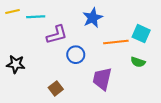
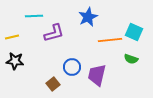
yellow line: (13, 11) -> (12, 37), moved
blue circle: (76, 55) -> (72, 67), moved

